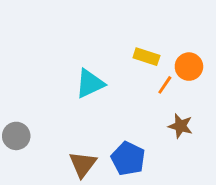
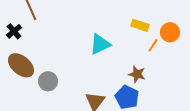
brown star: (180, 126) -> (137, 74), moved

